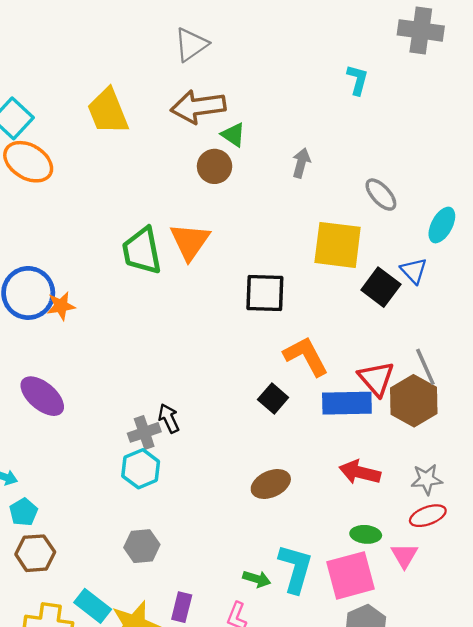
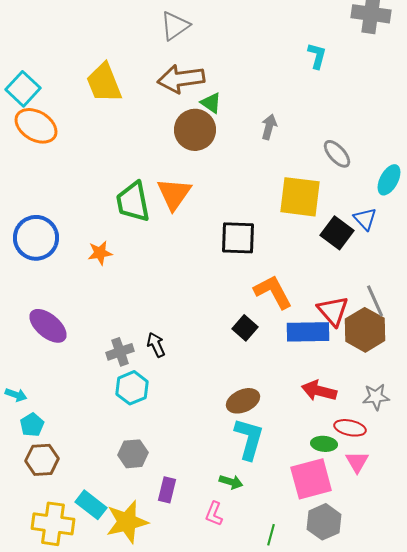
brown circle: (215, 166) -> (195, 130), size x1.4
orange star: (61, 306) -> (100, 253), moved
gray cross: (144, 432) -> (120, 352), moved
red ellipse: (428, 516) -> (350, 428), moved, turned 32
cyan L-shape: (295, 568) -> (249, 439), moved
purple rectangle: (182, 607) -> (167, 490), moved

